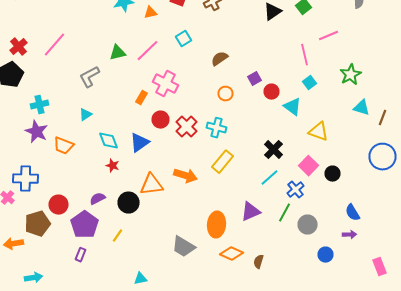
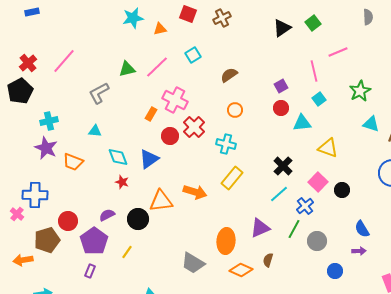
purple square: (254, 79) -> (281, 86), moved
cyan triangle: (292, 107) -> (302, 123), turned -42
cyan triangle: (86, 115) -> (95, 131), turned 40
red cross: (186, 127) -> (194, 127), moved
brown semicircle: (258, 262) -> (268, 260), moved

